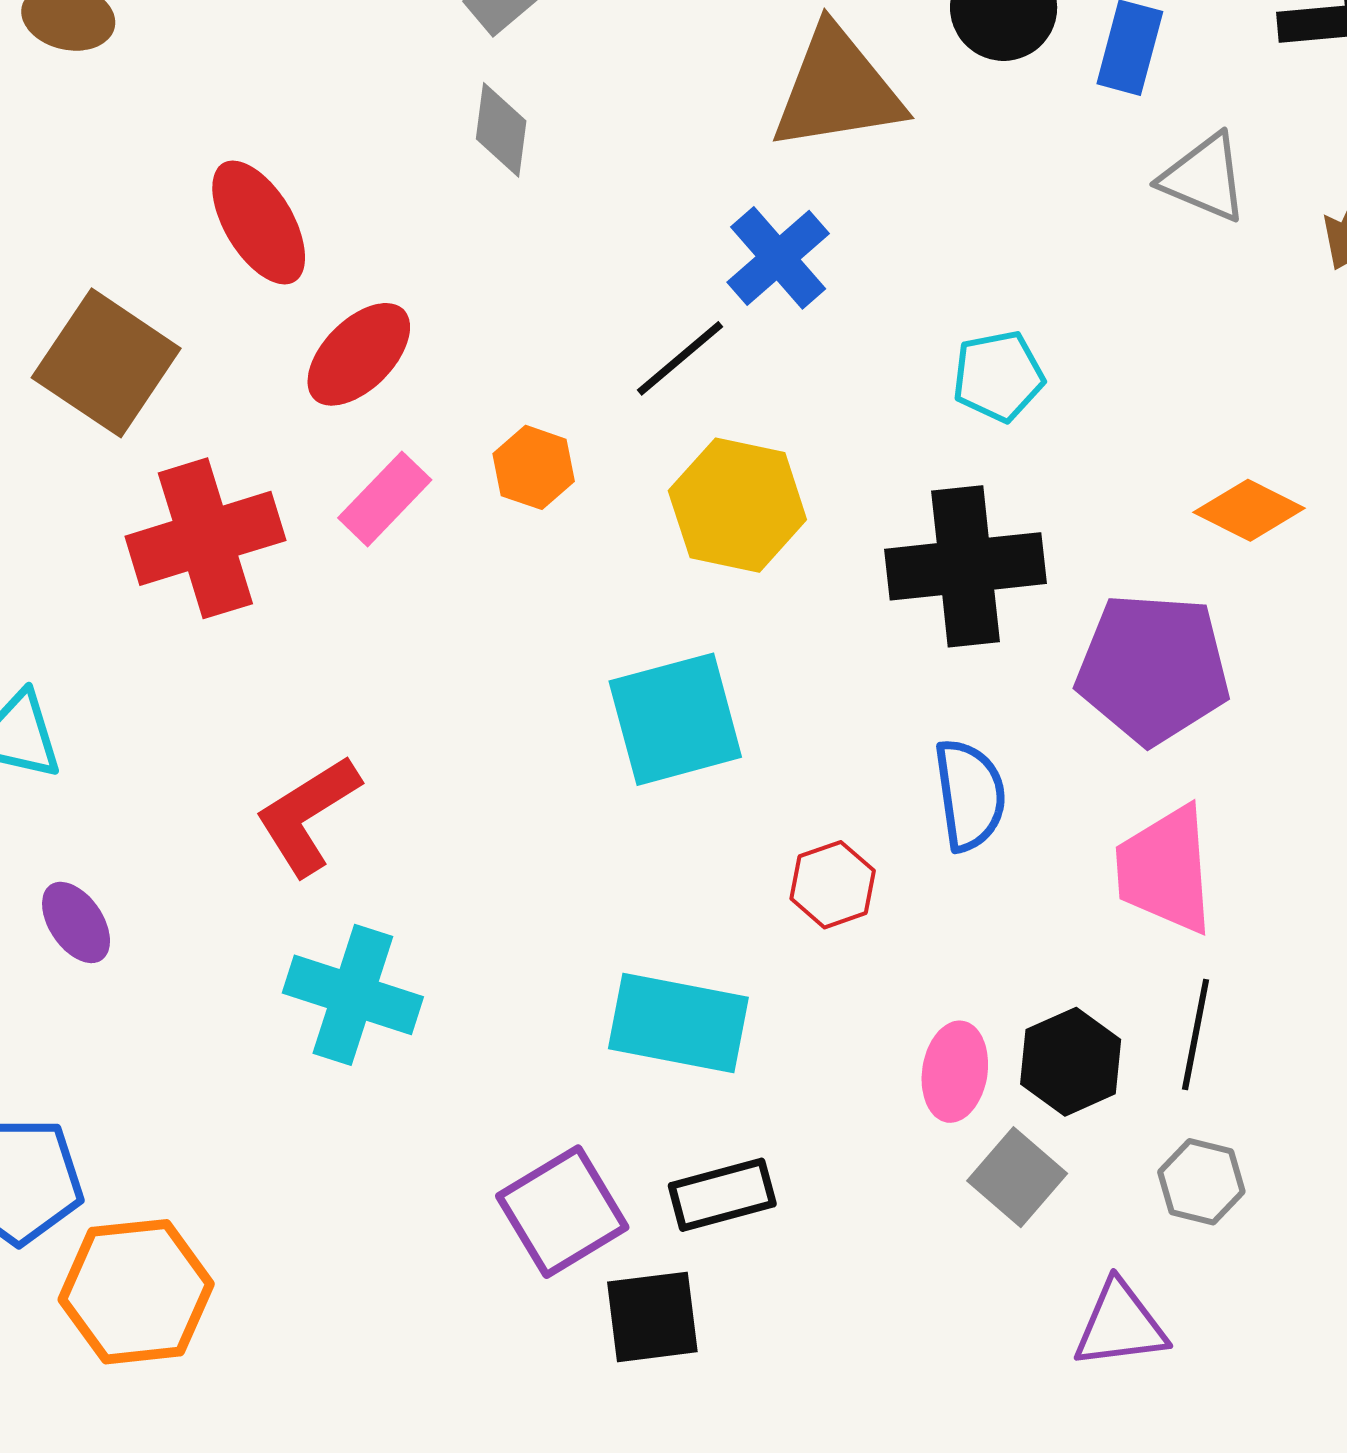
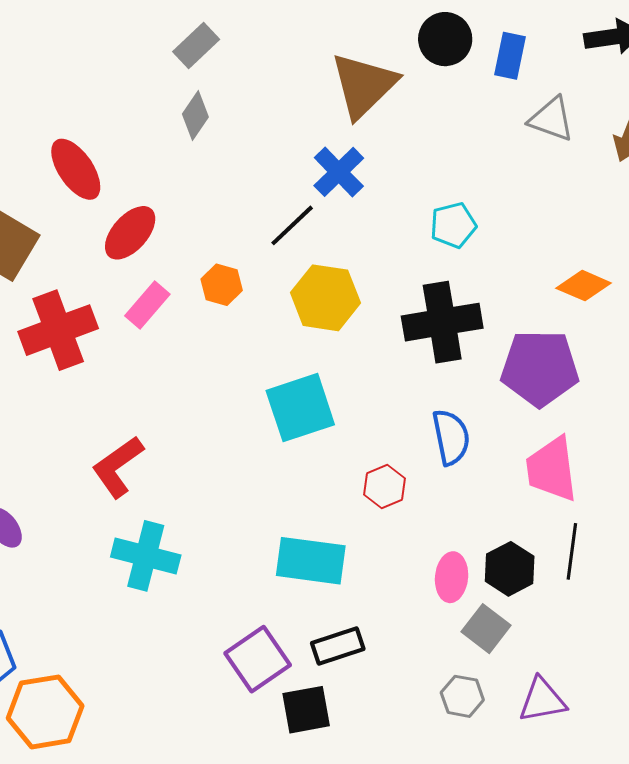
brown triangle: (837, 89) -> (364, 85), turned -32
gray diamond: (501, 130) -> (195, 115), turned 30
gray hexagon: (1201, 1182) -> (462, 696), moved

